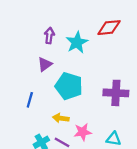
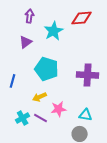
purple arrow: (49, 36) -> (30, 16), moved
purple triangle: (45, 64) -> (26, 42), moved
yellow arrow: (61, 118) -> (40, 97), turned -32

